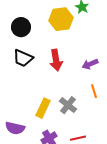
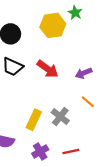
red arrow: (56, 60) -> (48, 69), turned -45
orange line: (94, 91) -> (88, 102), turned -32

